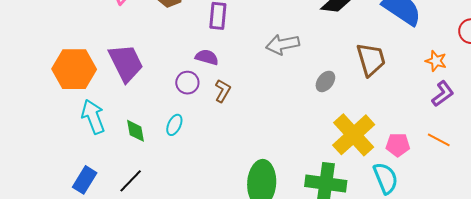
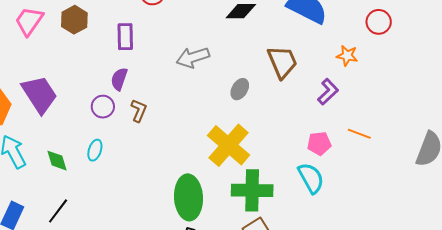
purple semicircle: (207, 57) -> (119, 79), turned -80
purple L-shape: (443, 94) -> (328, 92), moved
yellow cross: (354, 135) -> (229, 145), moved

